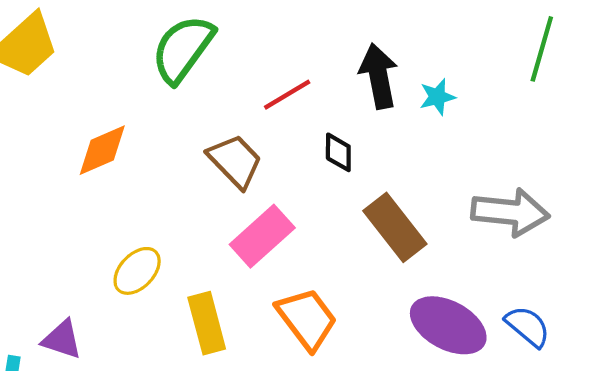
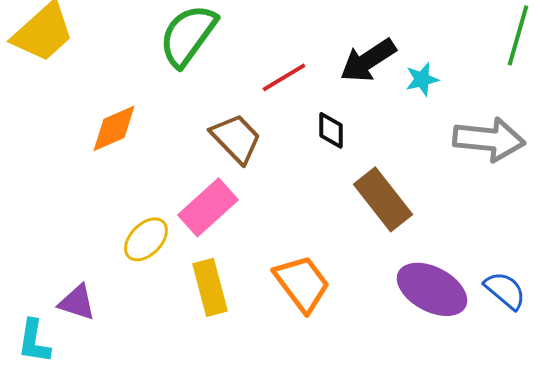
black arrow: (379, 76) -> (368, 60), turned -112
gray arrow: (510, 212) -> (489, 139), moved
pink rectangle: (262, 236) -> (208, 207), moved

